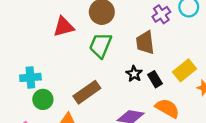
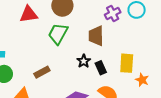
yellow rectangle: (184, 70) -> (127, 63), turned -54
brown rectangle: (87, 92) -> (42, 72), size x0.7

